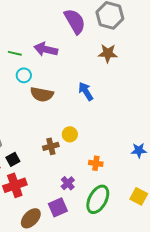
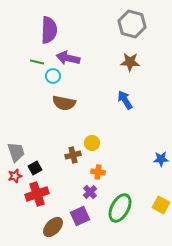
purple semicircle: (75, 21) -> (49, 30), moved, turned 32
cyan circle: (24, 75) -> (53, 76), moved
blue arrow: (86, 91) -> (125, 100), moved
orange cross: (96, 163) -> (98, 172), moved

